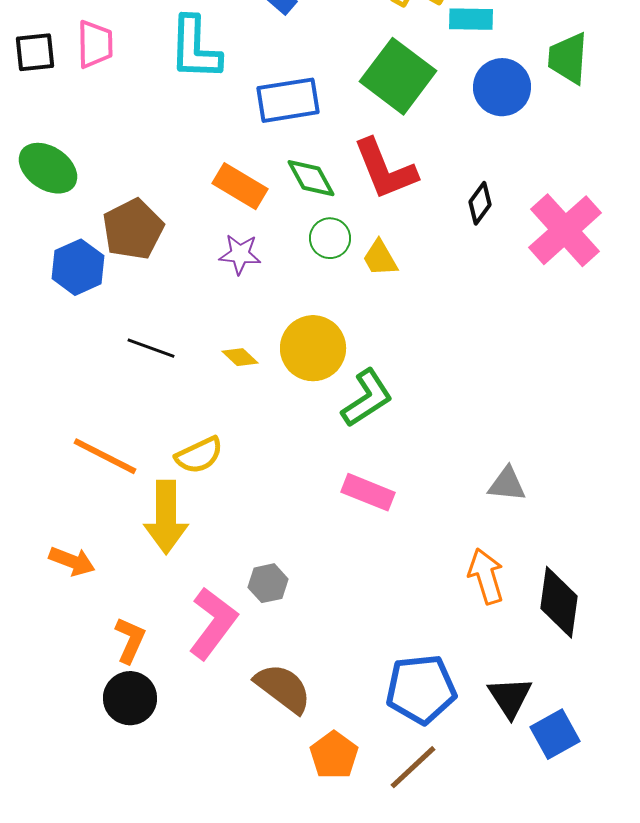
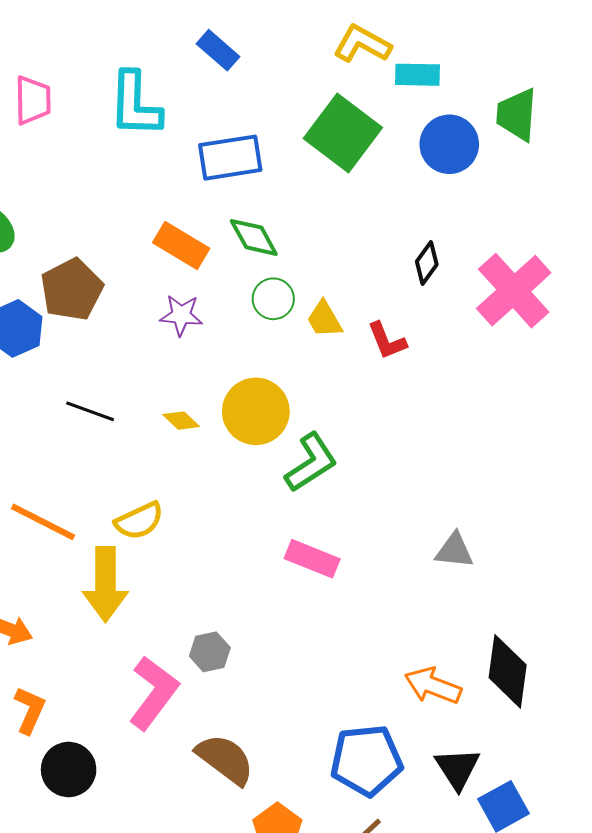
red L-shape: (385, 169) -> (387, 341), moved, size x0.6
orange arrow: (486, 576) -> (433, 686), moved, turned -52
orange L-shape: (130, 640) -> (30, 710), moved

